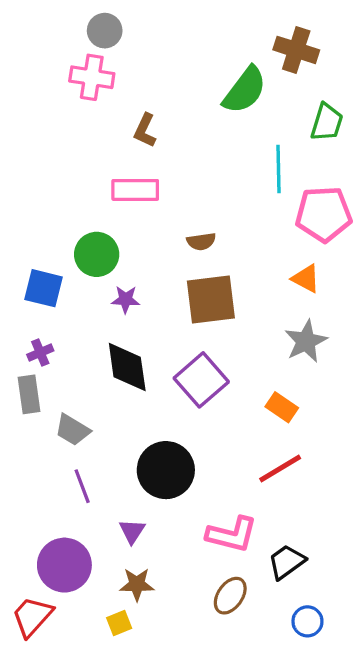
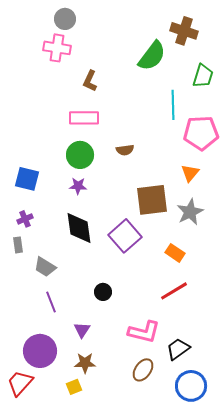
green circle: (97, 254) -> (80, 155), moved
orange triangle: (306, 278) -> (190, 173), turned 42
brown square: (211, 299) -> (152, 200), moved
gray rectangle: (29, 394) -> (18, 245), size x0.7
black circle: (166, 470) -> (103, 292), size x0.5
blue circle: (307, 621) -> (191, 386), size x1.6

